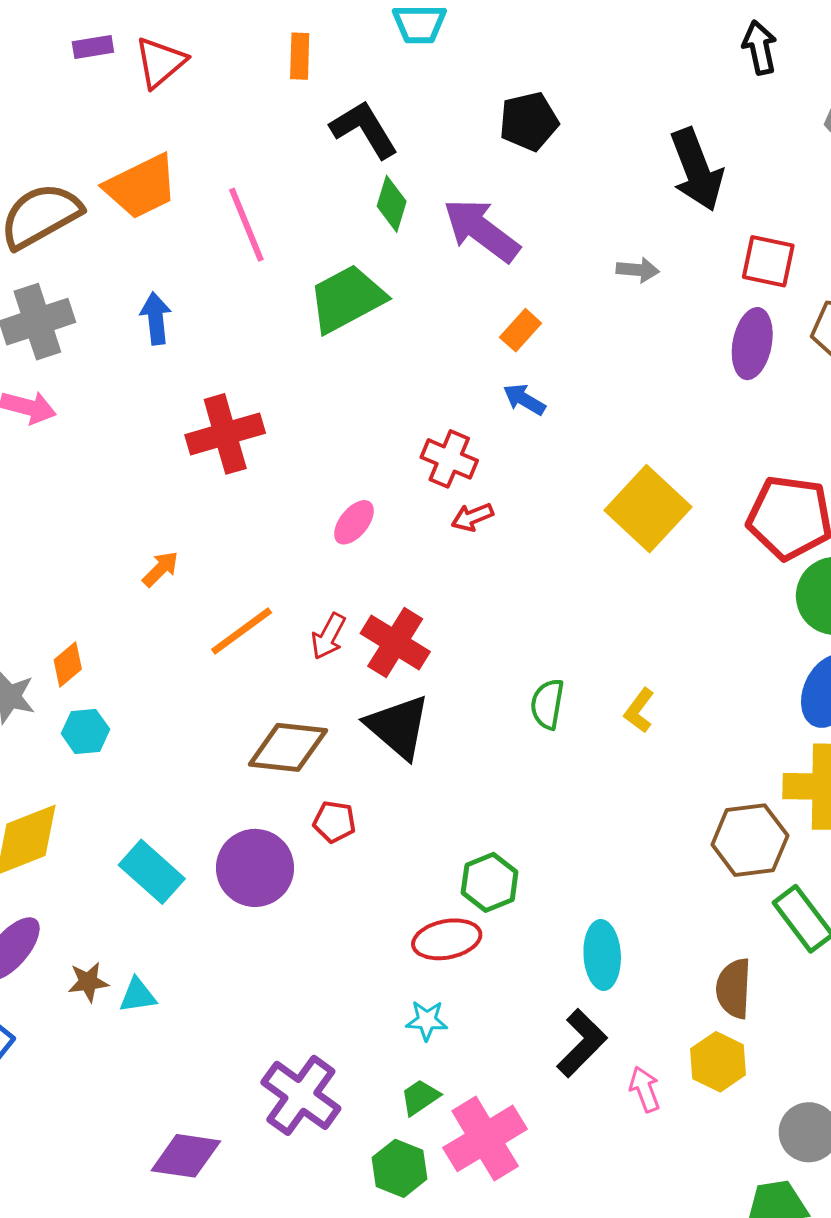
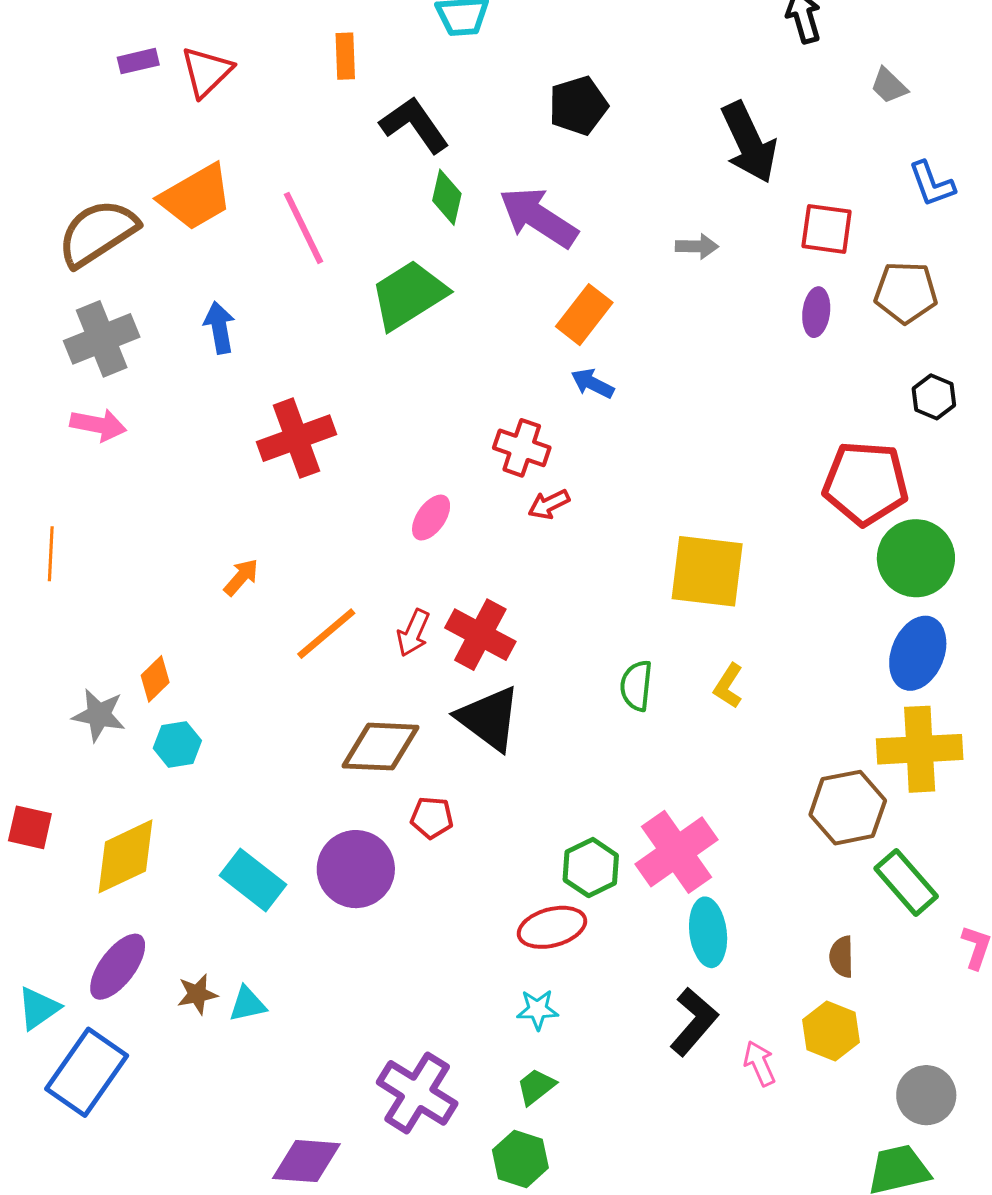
orange rectangle: (521, 330) -> (584, 315), size x1.4
purple ellipse: (752, 344) -> (816, 312), size x0.7
yellow square: (648, 509) -> (707, 571), moved, turned -32
brown semicircle: (734, 988) -> (842, 957), size x0.7
pink cross: (485, 1138) -> (677, 852), moved

